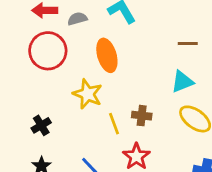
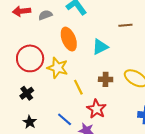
red circle: (48, 51) -> (30, 58), moved
cyan triangle: (182, 82) -> (100, 47), moved
brown cross: (142, 116) -> (106, 79), moved

